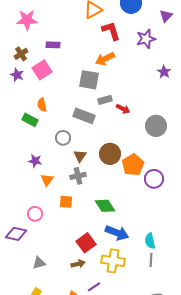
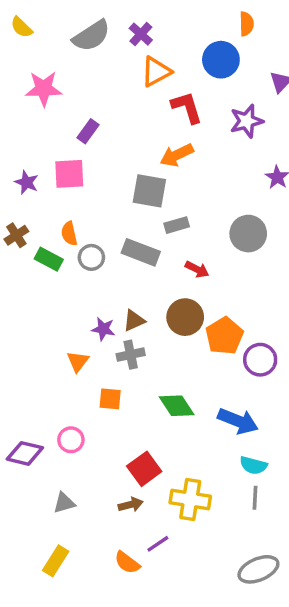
purple rectangle: (53, 45) -> (88, 131), turned -56
brown cross: (21, 54) -> (16, 235), moved
pink square: (42, 70) -> (69, 174), turned 30
red arrow: (123, 109) -> (197, 269), moved
gray circle: (156, 126) -> (248, 234), moved
gray circle: (63, 138) -> (91, 257), moved
brown triangle: (80, 156) -> (134, 320), turned 32
purple star: (35, 161) -> (103, 329), moved
pink circle: (35, 214) -> (71, 440), moved
blue arrow: (117, 233) -> (238, 421), moved
cyan semicircle: (150, 241) -> (253, 465), turned -63

